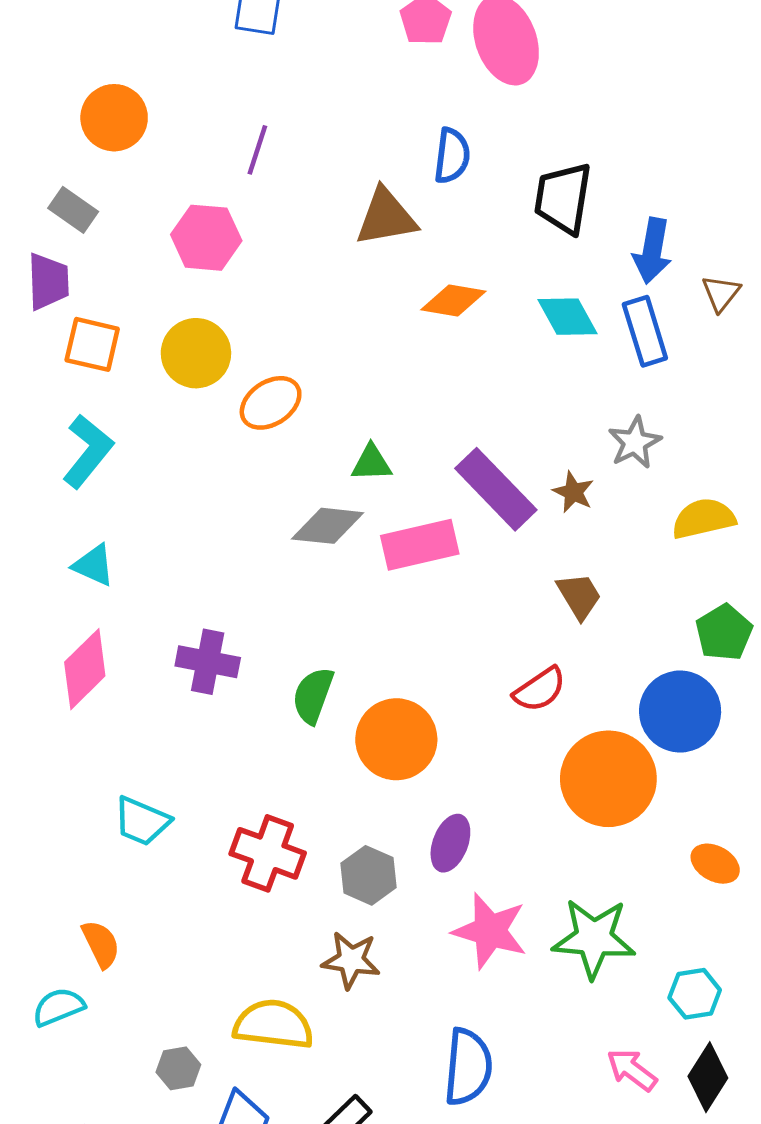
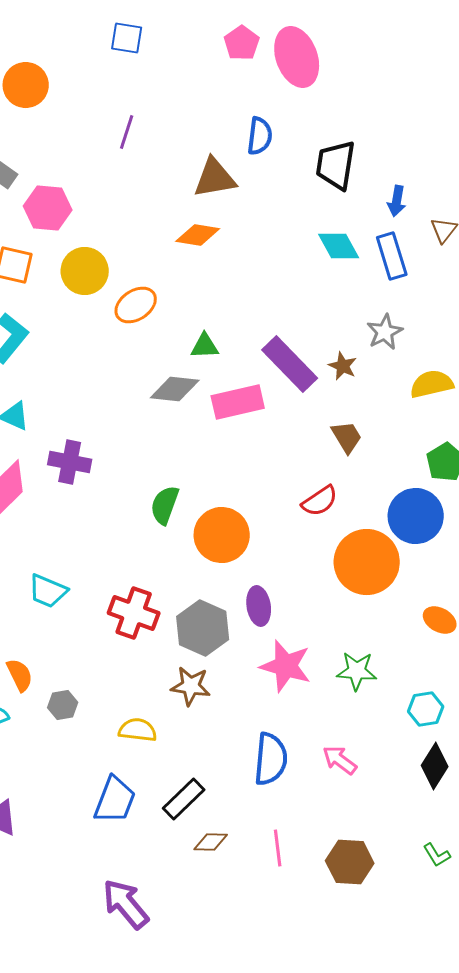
orange circle: (114, 118) -> (26, 85), moved
pink hexagon: (206, 238) -> (48, 208), moved
blue arrow: (652, 251) -> (397, 201), size x0.7
orange diamond: (453, 301) -> (198, 235), moved
purple cross: (208, 662) -> (70, 462), moved
purple ellipse: (450, 843) -> (259, 606), turned -30
gray hexagon: (369, 875) -> (203, 628), size x1.4
green star: (594, 938) -> (357, 671), size x0.7
yellow semicircle: (273, 1024) -> (138, 730), size x0.7
gray hexagon: (178, 1068) -> (63, 705), moved
pink arrow: (632, 1070) -> (340, 760), moved

